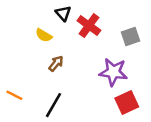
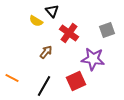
red cross: (89, 26) -> (69, 33), moved
yellow semicircle: (44, 35) -> (36, 21), moved
red square: (127, 103) -> (76, 81), moved

